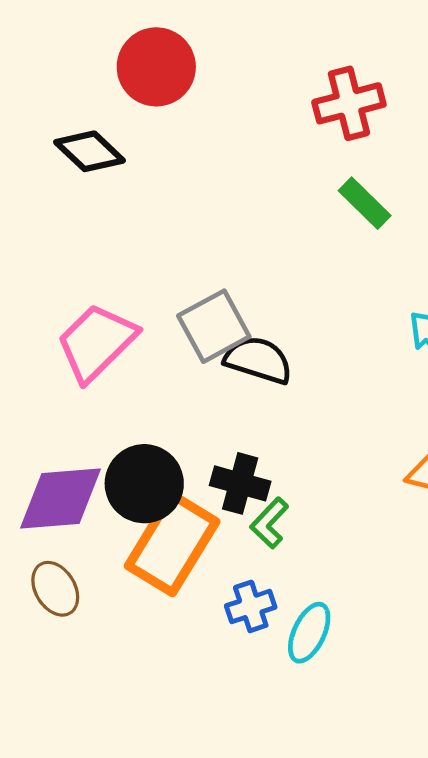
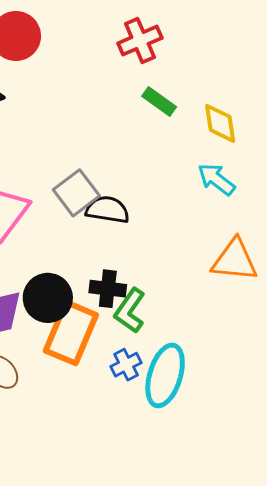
green L-shape: (269, 523) -> (130, 311), size x1.4
cyan ellipse: (309, 633) -> (165, 375), size x1.6

